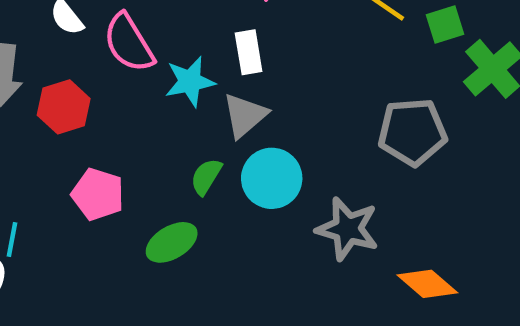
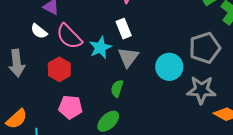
red hexagon: (64, 107) -> (59, 69), moved
cyan circle: (272, 178) -> (169, 67), moved
gray star: (347, 229) -> (201, 90), moved

